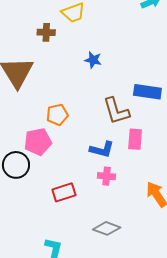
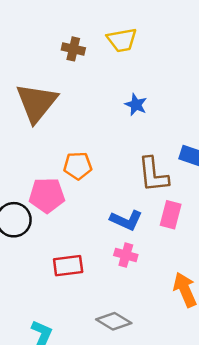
brown cross: (46, 32) -> (73, 49), moved

